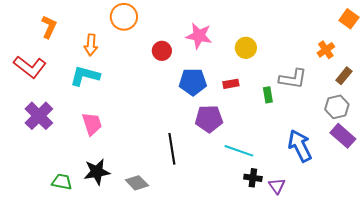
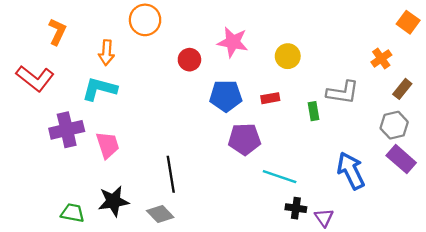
purple cross: (39, 116) -> (67, 130), moved, turned 32
black line: (172, 149) -> (171, 174), moved

